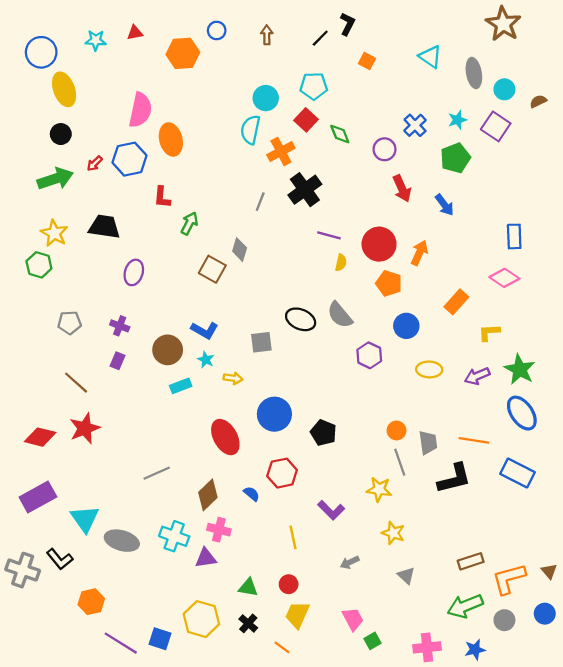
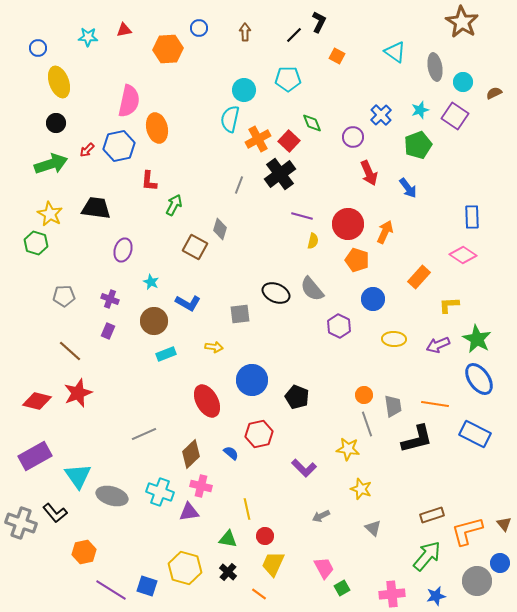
blue circle: (41, 52) -> (38, 48), size x0.6
red square: (306, 120) -> (289, 141), moved
cyan star: (206, 360) -> (151, 282), moved
yellow line: (293, 537) -> (247, 509), moved
green arrow: (465, 606) -> (427, 556), turned 152
gray circle: (504, 620) -> (477, 581), moved, size x1.5

